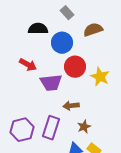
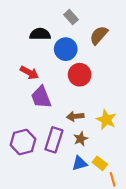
brown semicircle: (93, 30) -> (99, 35), turned -30
yellow star: (100, 77) -> (106, 120), moved
purple trapezoid: (51, 83) -> (41, 97), moved, turned 75
brown star: (84, 127) -> (81, 139), moved

